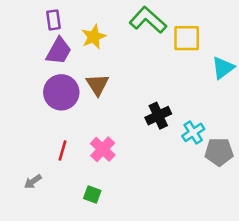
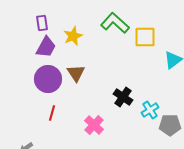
black cross: (158, 116) -> (123, 97), turned -30
pink cross: (103, 149) -> (94, 125), moved
red line: (63, 151) -> (52, 113), moved

